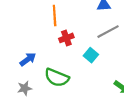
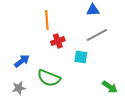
cyan square: (91, 55) -> (81, 57), turned -32

